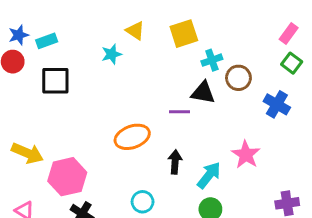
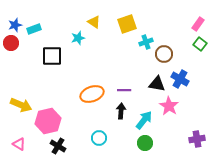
black square: (55, 81) -> (52, 56), moved
black triangle: (203, 93) -> (157, 84), moved
blue cross: (277, 104) -> (180, 79), moved
purple line: (179, 112) -> (124, 90), moved

